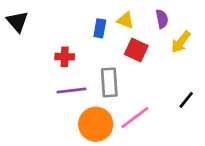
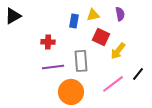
yellow triangle: (125, 20) -> (93, 15), turned -32
black triangle: (17, 22) -> (13, 16), turned 42
yellow arrow: (181, 42) -> (118, 51), moved
pink line: (135, 118) -> (113, 84), moved

